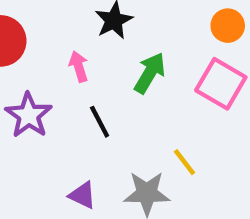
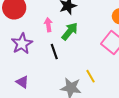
green arrow: (150, 73) -> (70, 31), moved
purple triangle: (82, 195) -> (22, 82), moved

